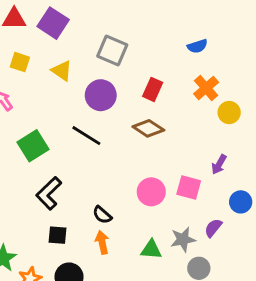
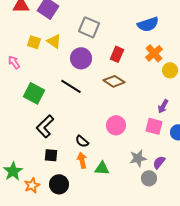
blue semicircle: (197, 46) -> (148, 24), size x1.5
yellow square: (20, 62) -> (34, 42), moved
green square: (33, 146) -> (34, 93), turned -30
pink square: (189, 188) -> (154, 126), moved
purple semicircle: (213, 228) -> (159, 162), moved
green triangle: (151, 250) -> (102, 168), moved

